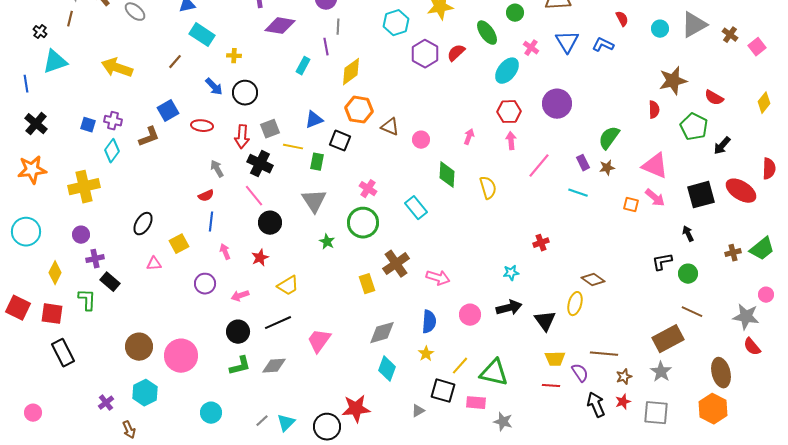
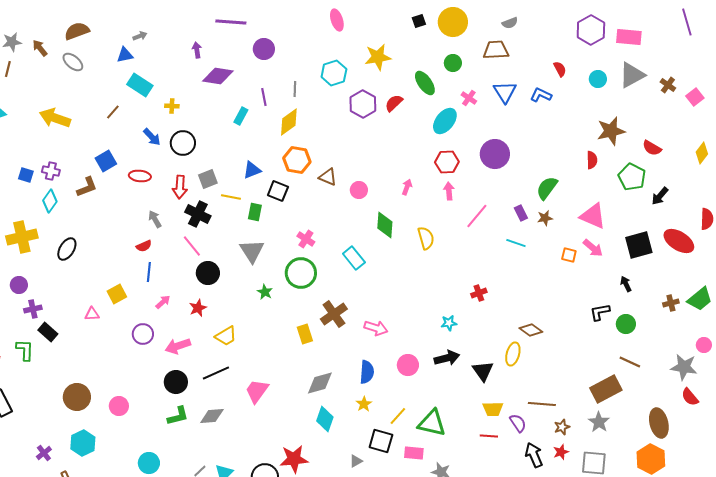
gray line: (338, 27) -> (295, 89), moved
black ellipse: (143, 224) -> (67, 249), moved
pink arrow: (225, 252) -> (163, 302), turned 70
pink arrow: (240, 296) -> (178, 346), size x1.4
pink circle: (181, 356) -> (119, 406), size x0.6

